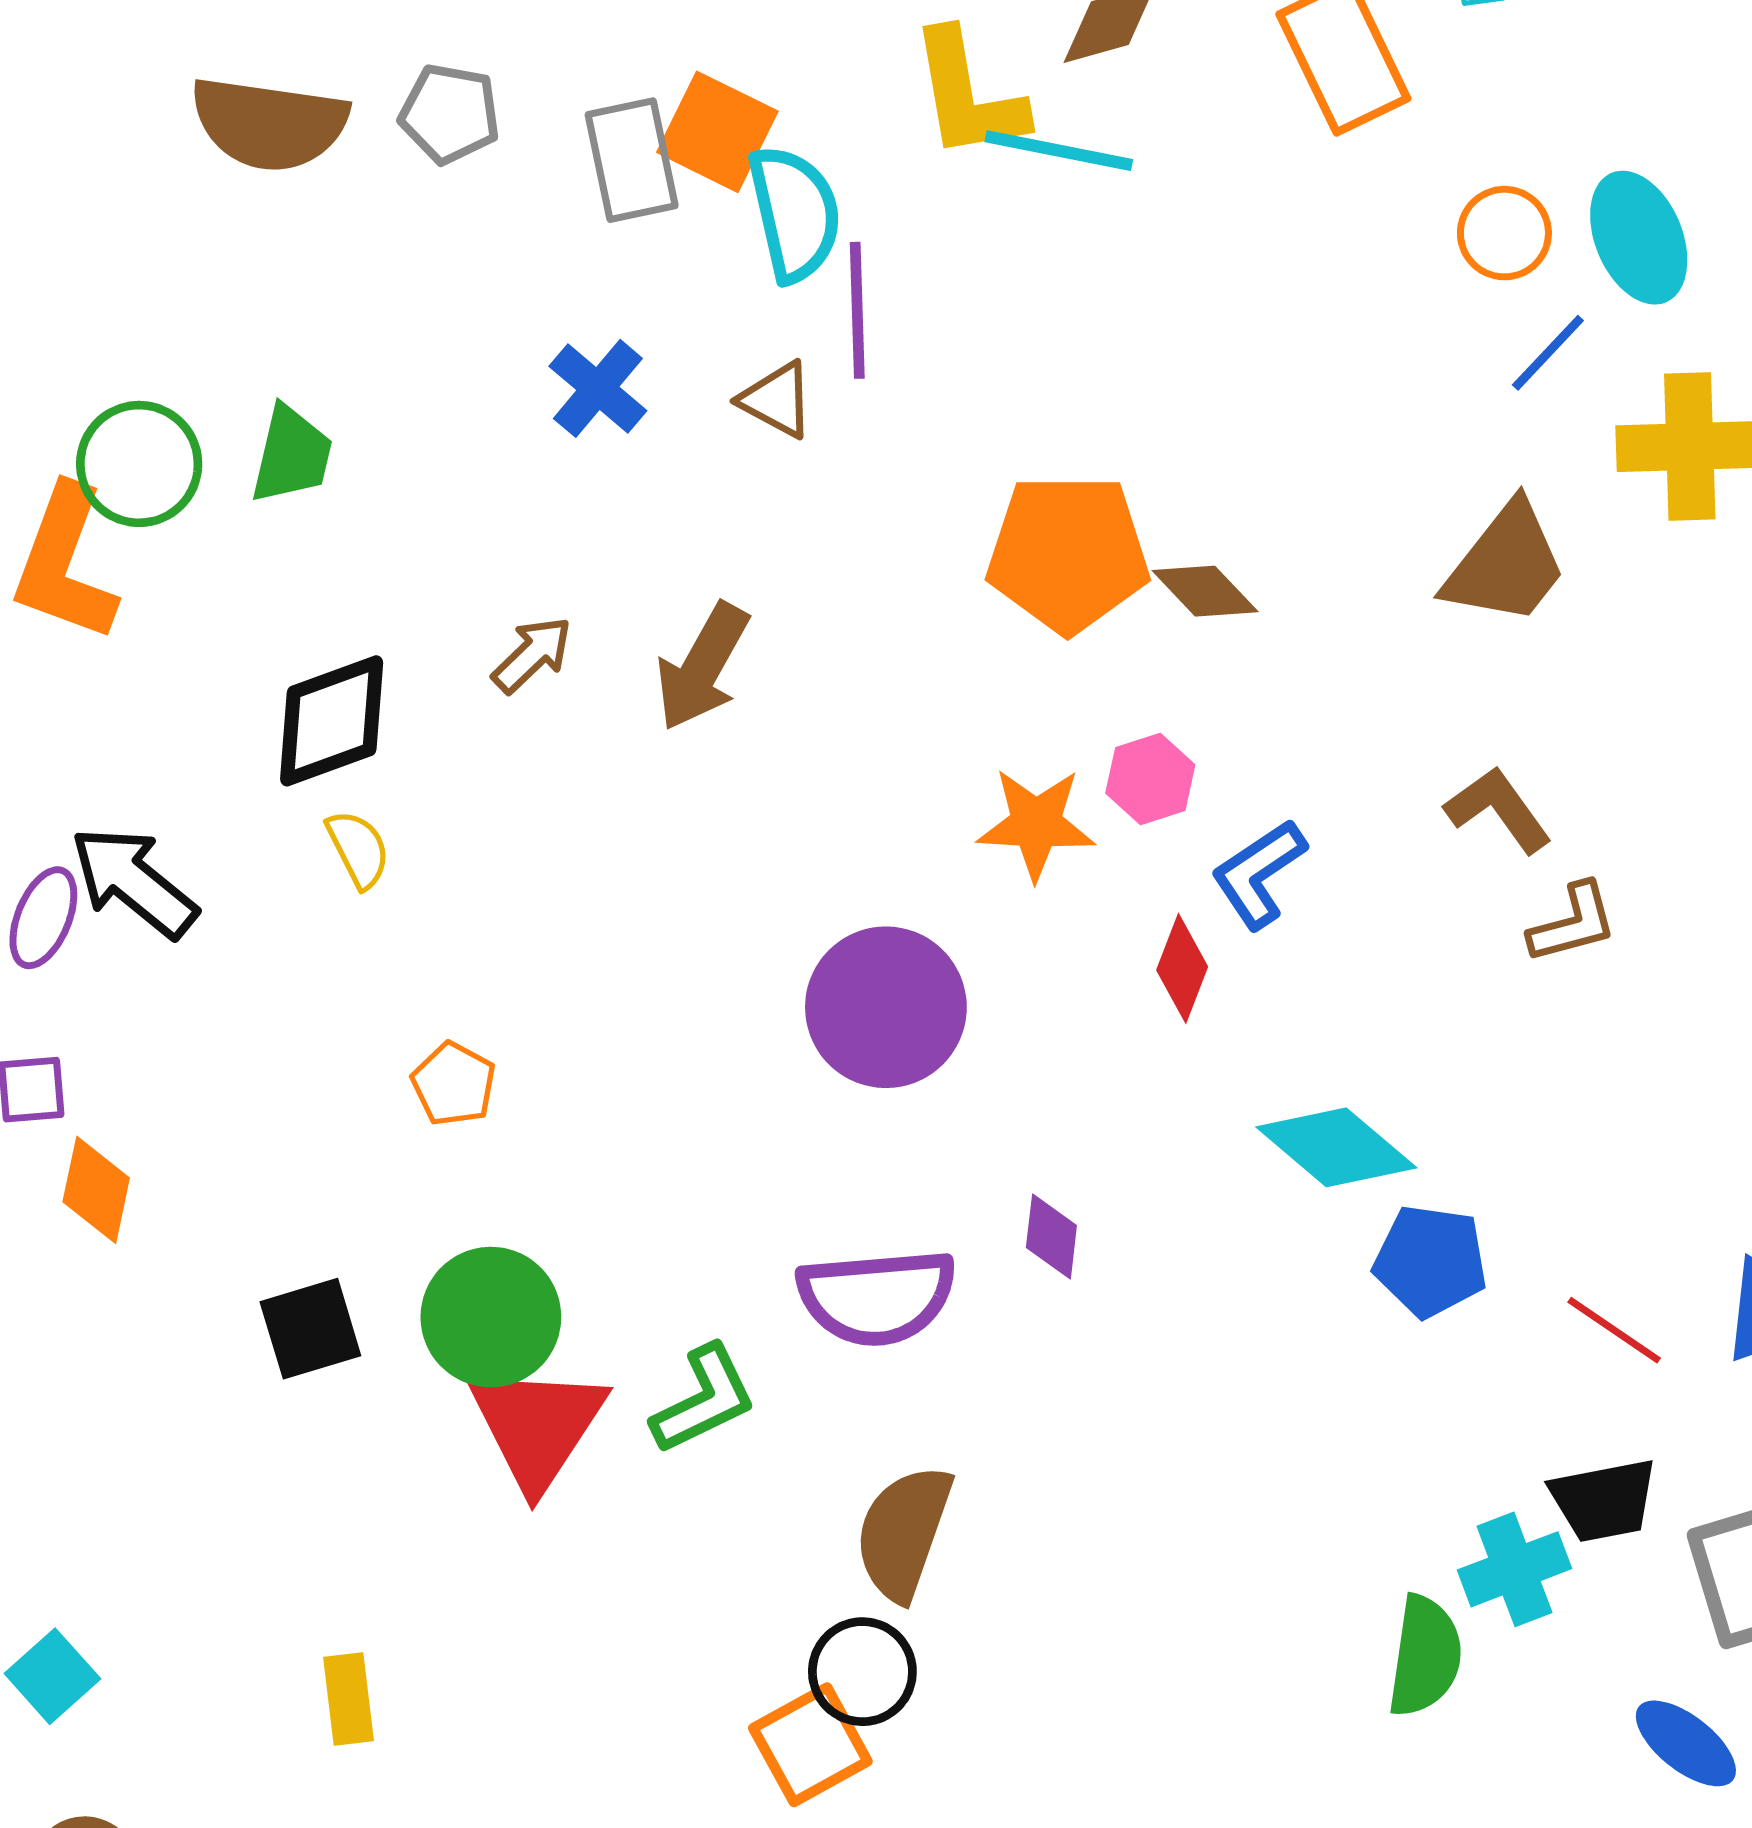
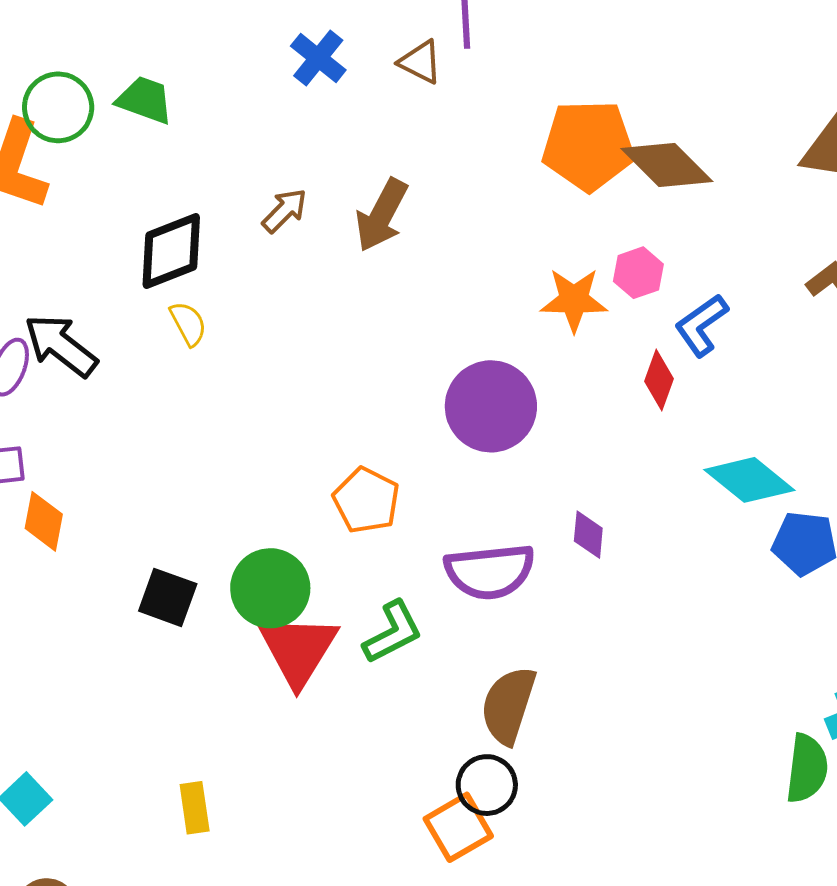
green trapezoid: (292, 455) -> (145, 100), turned -82
brown diamond: (1205, 591) -> (667, 165), size x1.5
orange pentagon: (454, 1084) -> (366, 500), moved, size x1.4
black square: (310, 1329) -> (168, 597), turned 38

